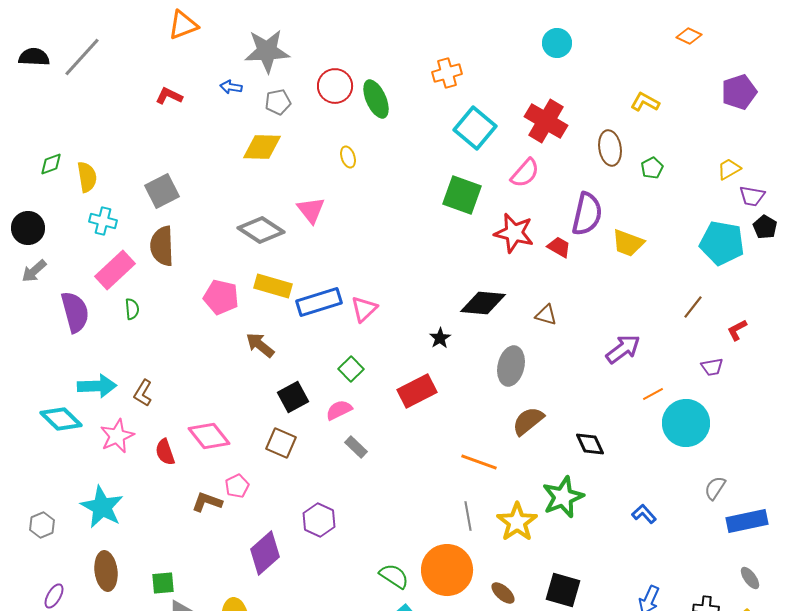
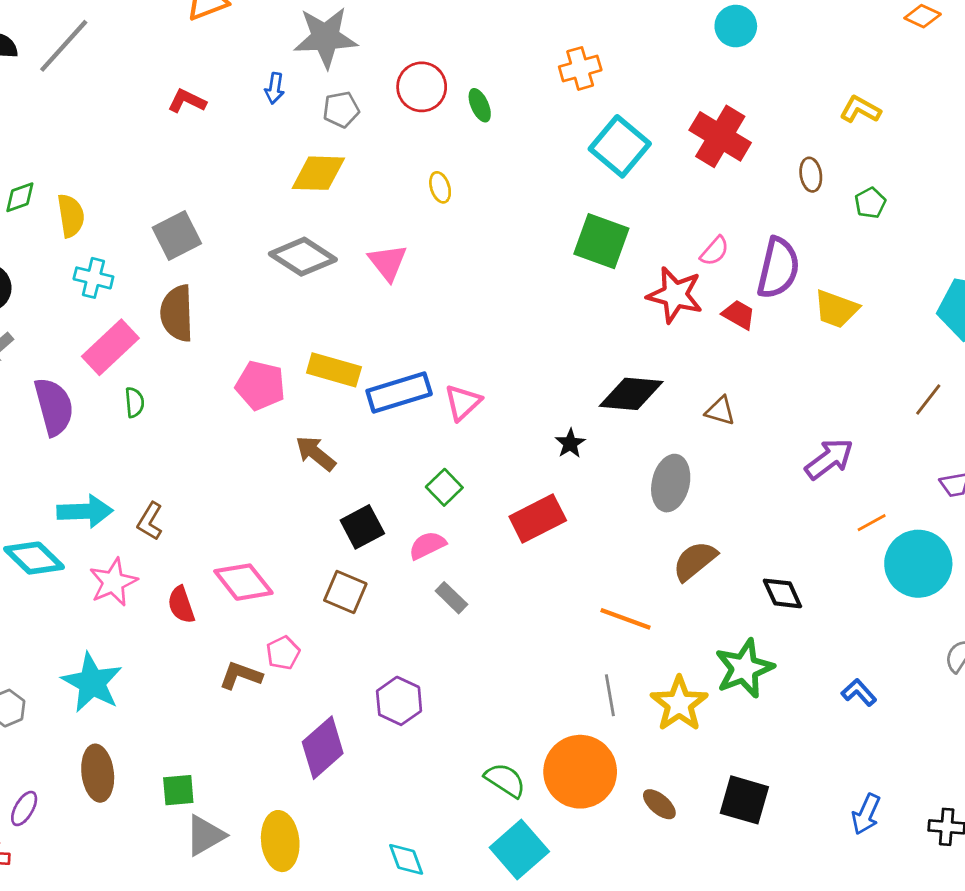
blue arrow: (231, 87) -> (275, 88), turned -90
green ellipse: (376, 99) -> (480, 105), size x0.6
brown ellipse: (610, 148) -> (811, 175), size x0.7
pink semicircle: (525, 173) -> (715, 251), moved, size x0.7
gray diamond: (261, 230) -> (303, 257), moved

